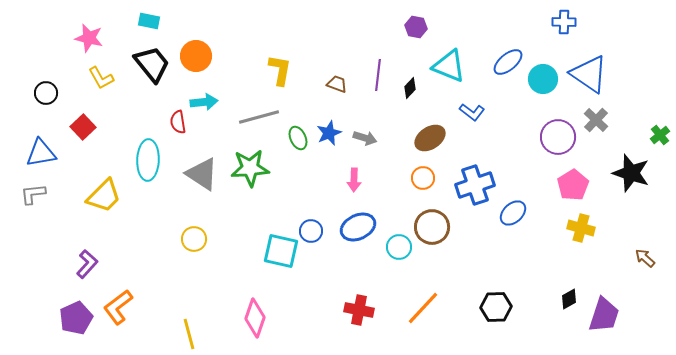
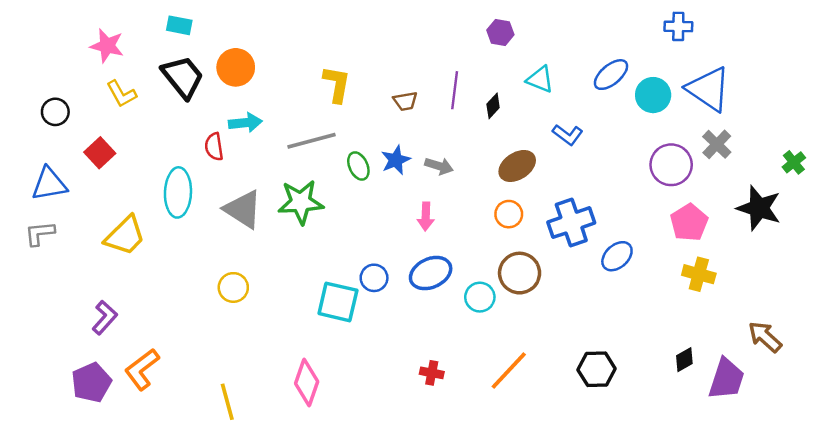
cyan triangle: (449, 66) -> (540, 79), size x0.7
brown trapezoid: (337, 84) -> (405, 101), turned 150
brown arrow: (645, 258) -> (765, 337), moved, size x1.4
red cross: (359, 310) -> (432, 373), size x0.7

